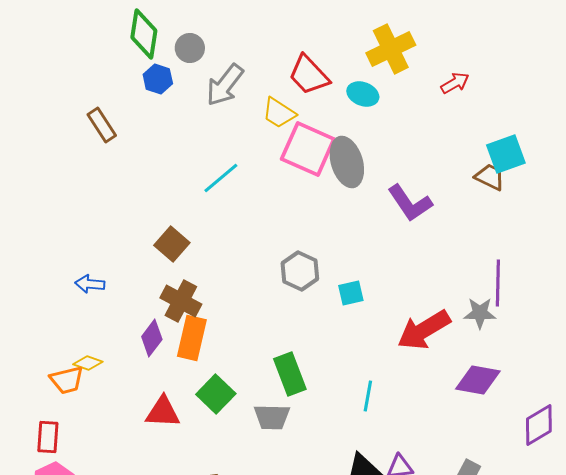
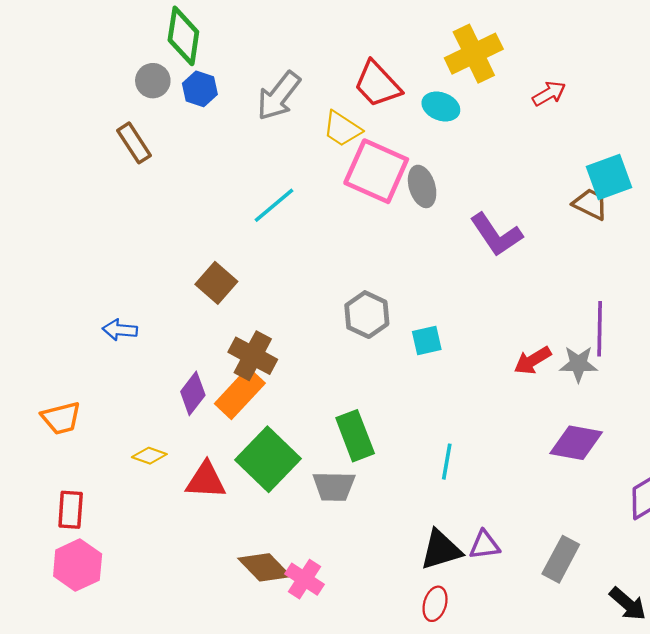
gray circle: (190, 48) -> (153, 81), moved
gray ellipse: (347, 162) -> (422, 186), size x0.7
brown cross: (181, 301) -> (253, 356), moved
red arrow: (424, 330) -> (533, 360), moved, size x0.6
orange rectangle: (192, 338) -> (240, 393), turned 30
yellow diamond: (88, 363) -> (149, 456), moved
orange trapezoid: (67, 380) -> (61, 418), moved
green square: (216, 394) -> (268, 459), size x1.4

